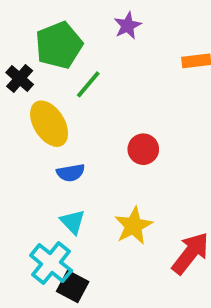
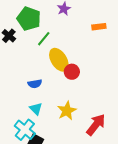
green pentagon: (59, 45) -> (29, 19), turned -30
yellow ellipse: (49, 124) -> (59, 60), moved

